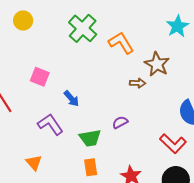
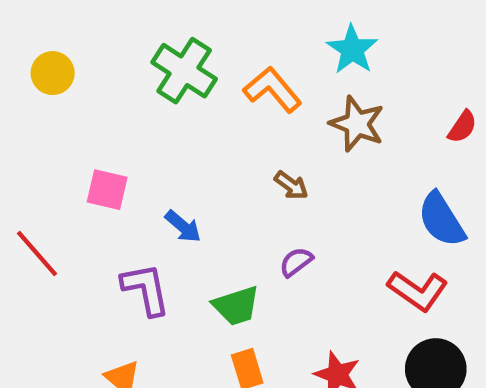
cyan star: (177, 26) -> (352, 49), moved
brown arrow: (138, 83) -> (291, 185), moved, turned 42
purple L-shape: (50, 124) -> (146, 289), turned 32

